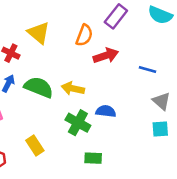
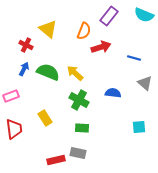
yellow arrow: (73, 89) -> (75, 73), turned 30
blue semicircle: (106, 111) -> (113, 93), moved
cyan square: (160, 129) -> (139, 127), moved
green rectangle: (93, 158) -> (82, 128), moved

